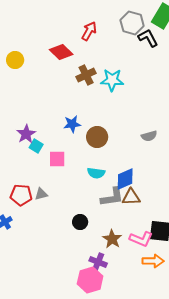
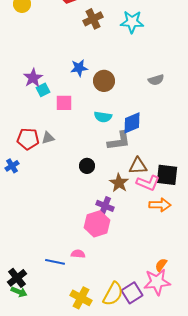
cyan star: (112, 80) -> (132, 22), moved
cyan square: (36, 146) -> (43, 90), turned 32
brown triangle: (131, 197) -> (138, 166), moved

